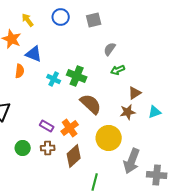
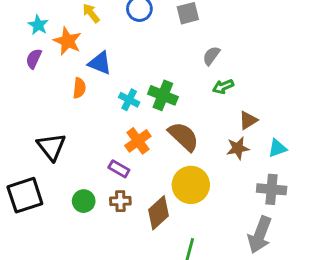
orange cross: (70, 128) -> (138, 141), moved
yellow circle: (109, 138) -> (191, 185), moved
gray arrow: (132, 161) -> (260, 235), moved
gray cross: (157, 175) -> (272, 189), moved

